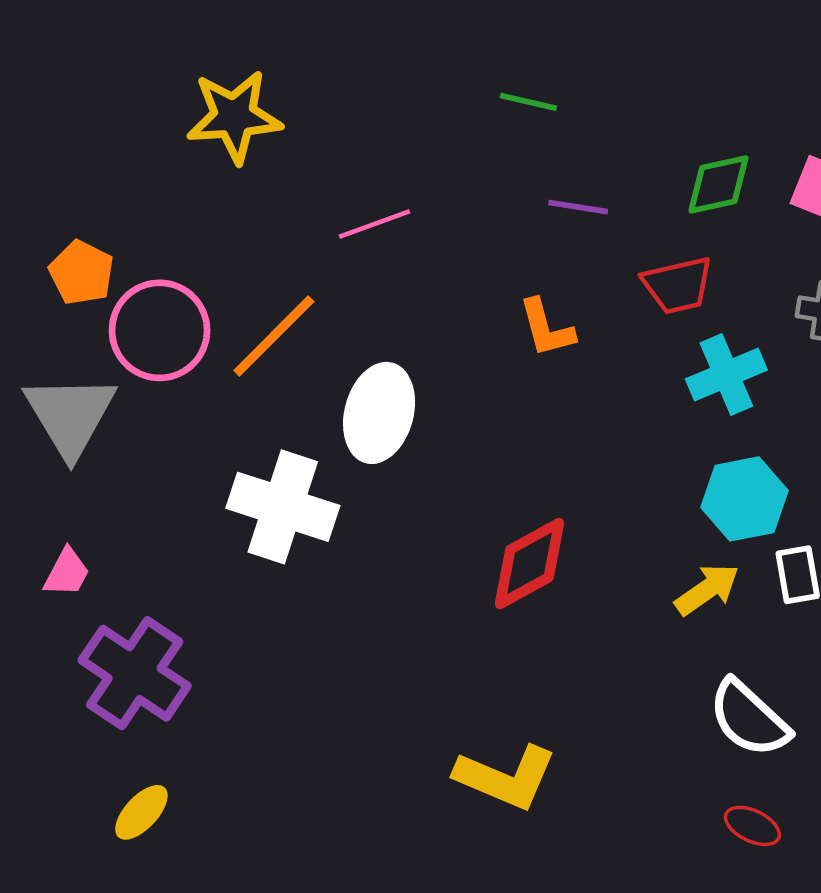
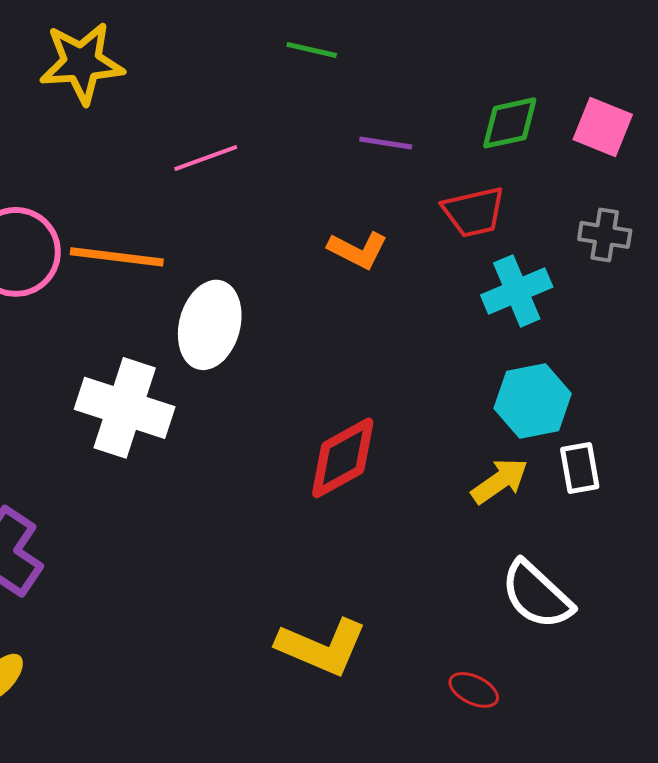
green line: (528, 102) -> (312, 50), moved
orange L-shape: (546, 328) -> (358, 250), turned -48
orange line: (274, 336) -> (117, 257), turned 52
red ellipse: (752, 826) -> (474, 690), moved

